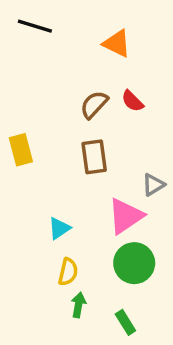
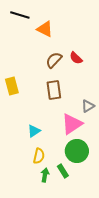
orange triangle: (117, 44) -> (45, 29), moved
green rectangle: (125, 322) -> (63, 171), moved

